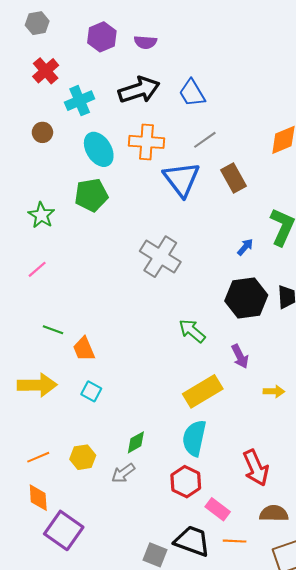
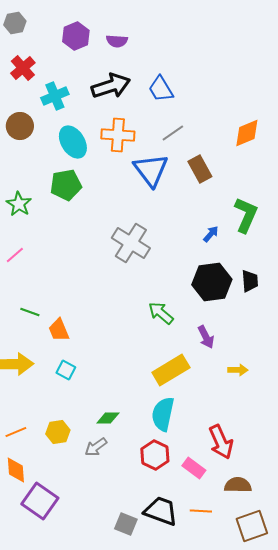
brown circle: (42, 132) -> (20, 126), size x1.4
green diamond: (136, 442) -> (108, 418), turned 30
pink rectangle: (218, 509) -> (194, 468), moved

